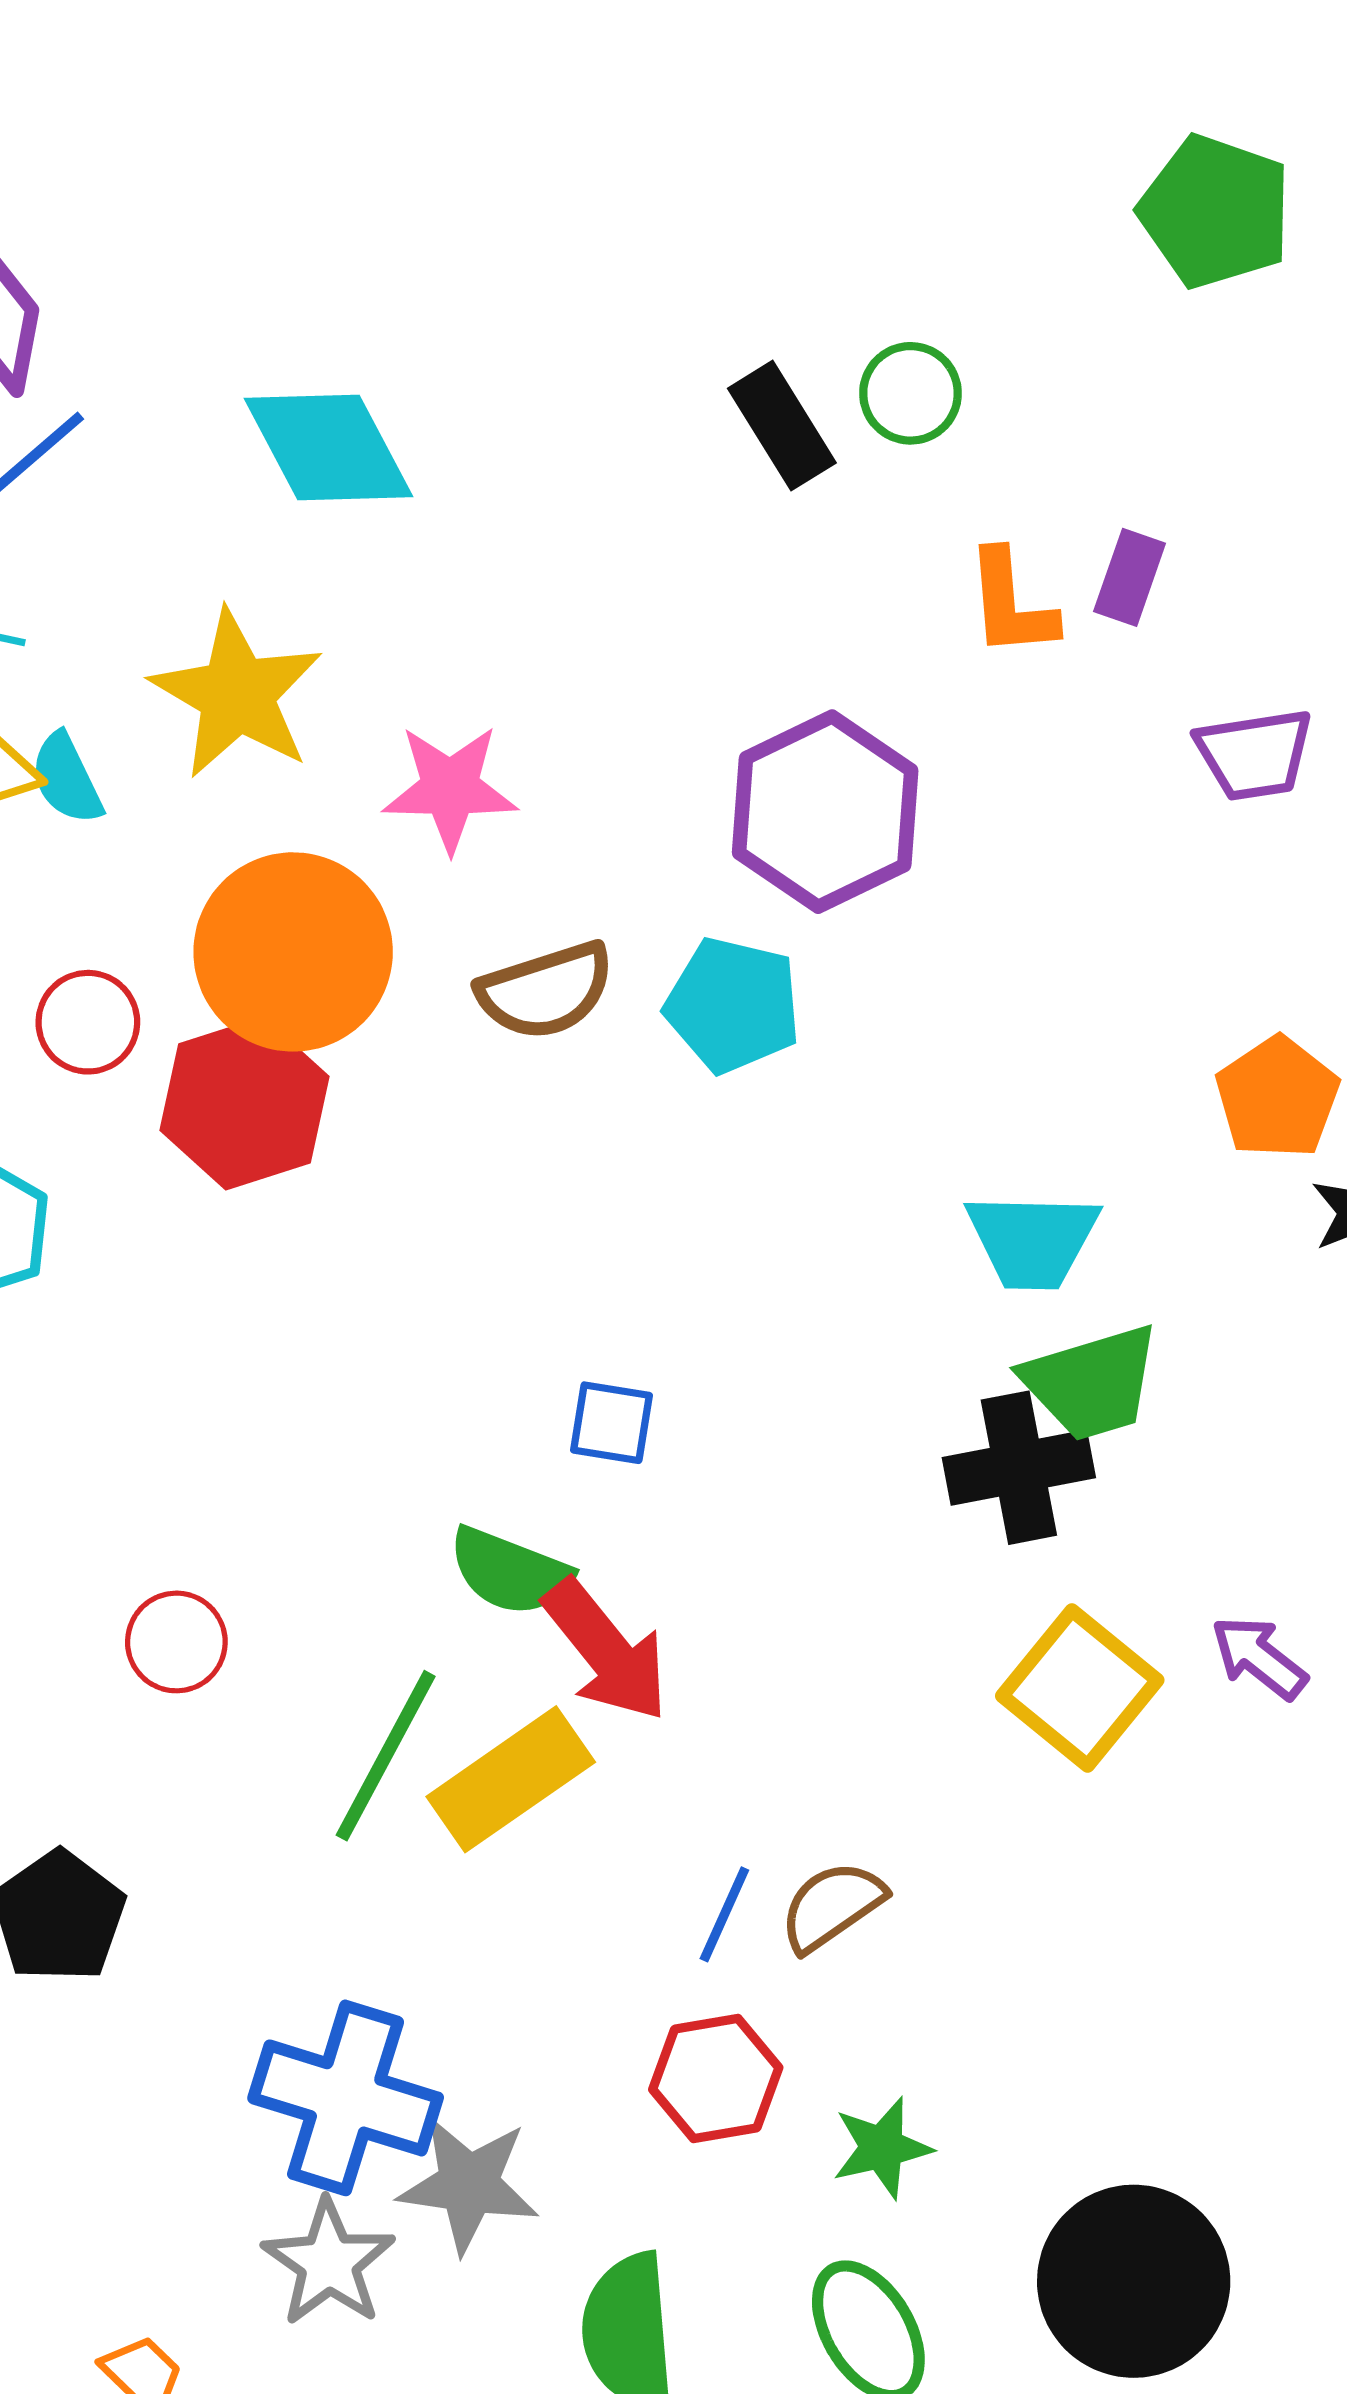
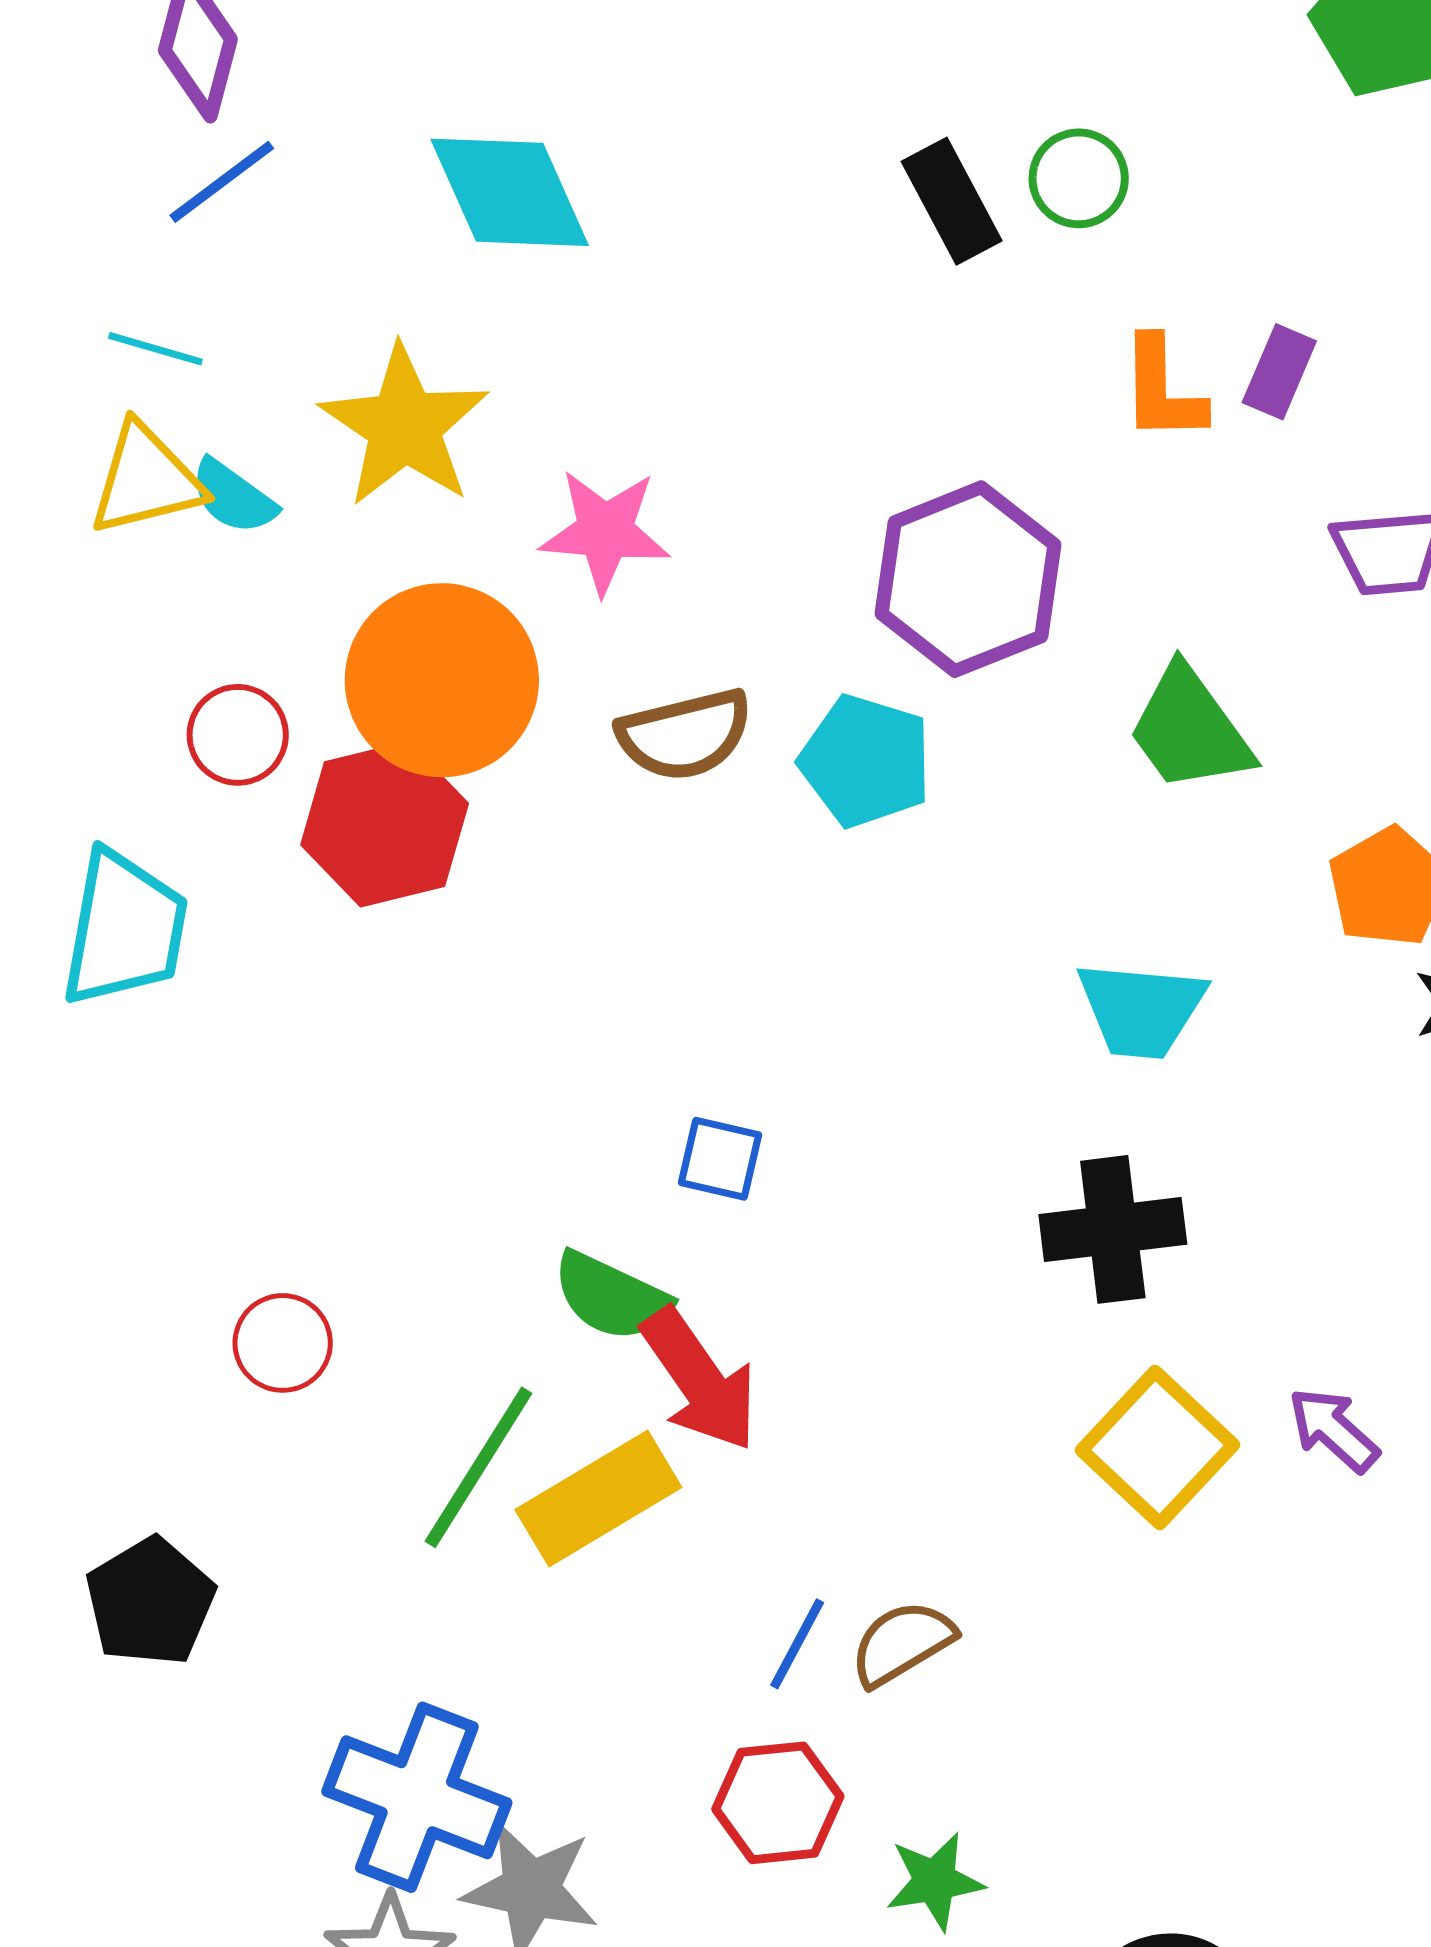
cyan semicircle: (67, 779) -> (233, 497), turned -32
green trapezoid: (1091, 1383) -> (1190, 730), moved, turned 67

